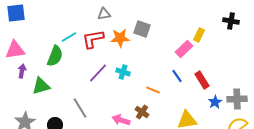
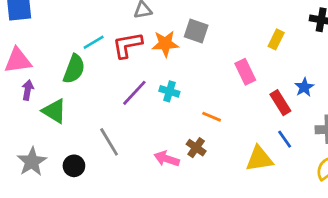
pink rectangle: (184, 49) -> (245, 72), moved, turned -72
blue line: (177, 76) -> (285, 139), moved
green triangle: (41, 86) -> (54, 111), turned 48
blue star: (215, 102) -> (304, 87), moved

